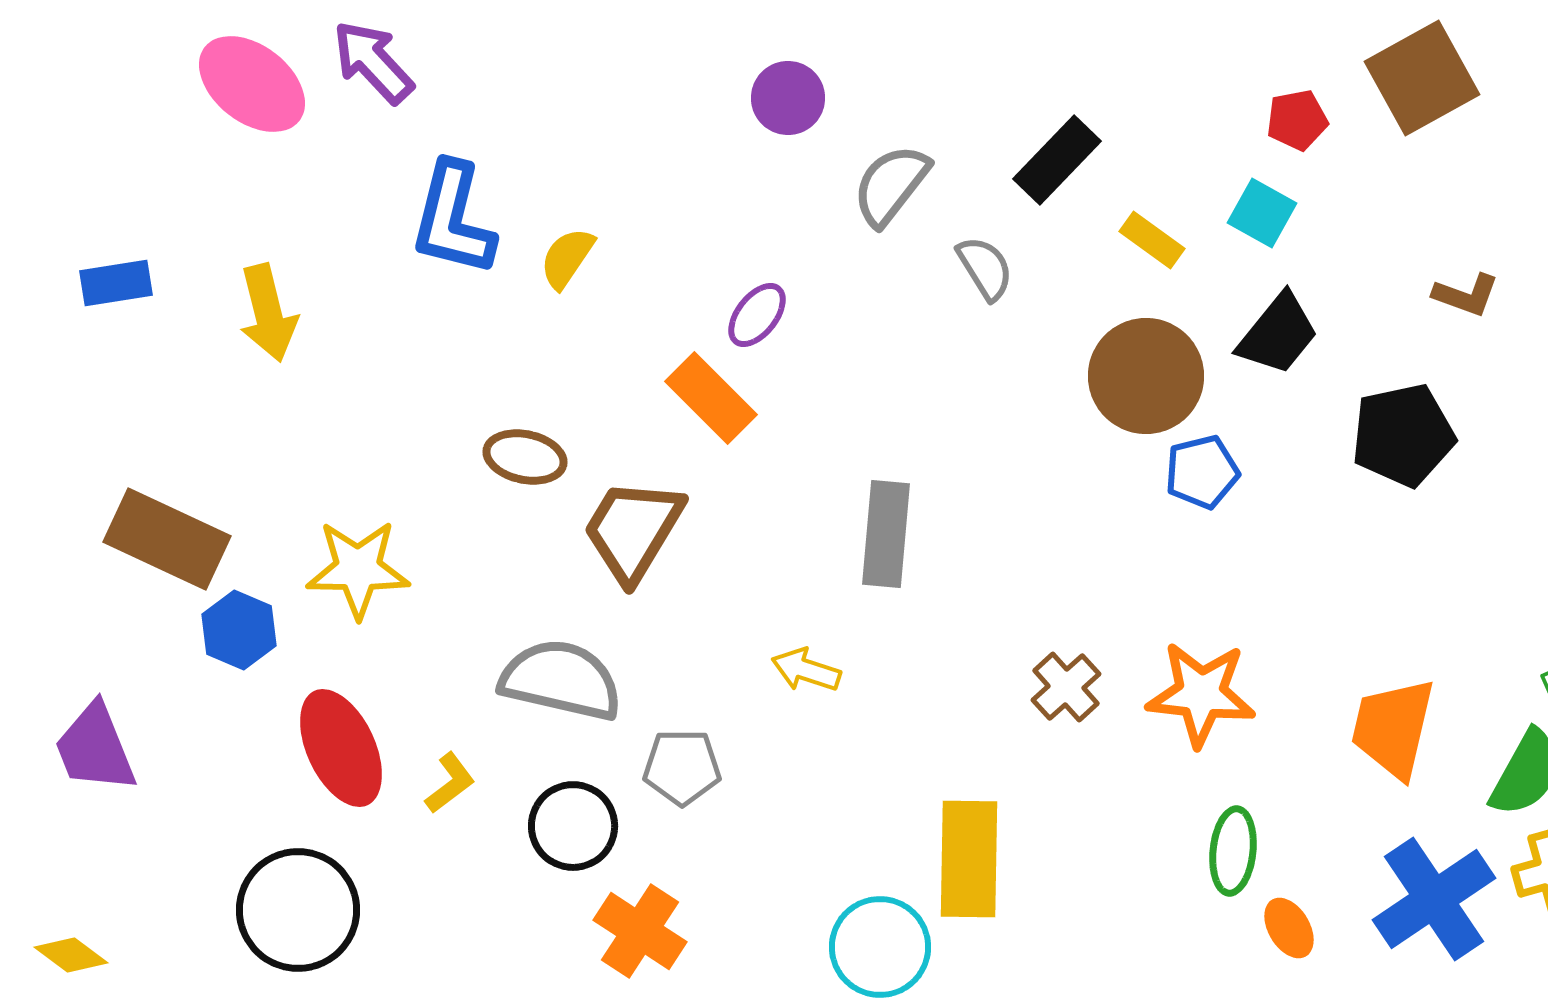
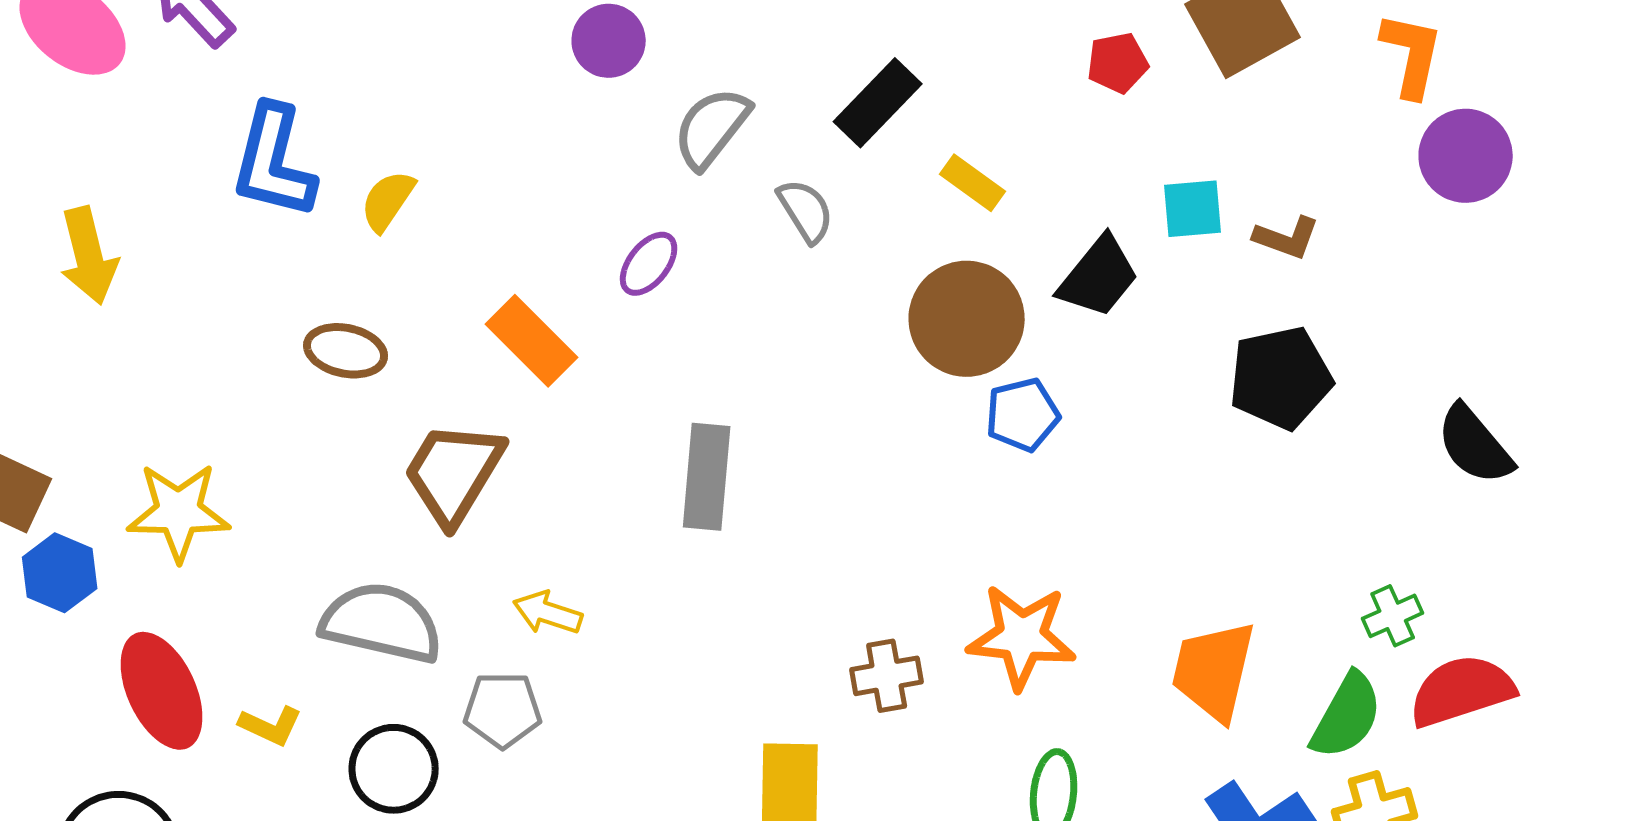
cyan square: (1262, 213) -> (1193, 209), moved, turned -34
purple ellipse: (757, 315) -> (649, 264), moved
black pentagon: (1403, 435) -> (1281, 378), moved
brown ellipse: (525, 457) -> (346, 351), moved
yellow arrow: (806, 670) -> (548, 613), moved
brown cross: (1066, 687) -> (887, 676), moved, turned 32
yellow L-shape: (450, 783) -> (271, 726), turned 62

